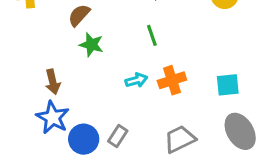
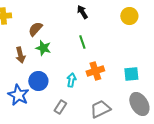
cyan arrow: (136, 80) -> (71, 80), moved, turned -64
brown arrow: (53, 82) -> (20, 55), moved
blue circle: (84, 139) -> (38, 81), moved

